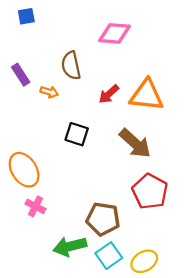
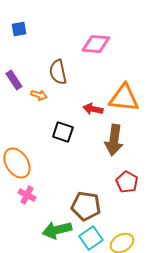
red arrow: (109, 94) -> (93, 109), moved, turned 54
brown arrow: (135, 143) -> (114, 140), turned 56
red pentagon: (150, 191) -> (127, 182), size x0.7

